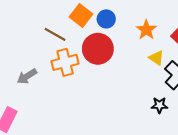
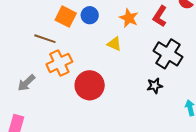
red circle: (98, 49) -> (90, 85), moved
yellow triangle: (156, 58) -> (114, 44), moved

